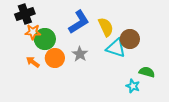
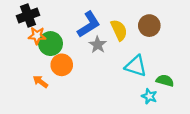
brown circle: (130, 39) -> (149, 26), moved
cyan triangle: (116, 48) -> (136, 66), moved
gray star: (80, 54) -> (98, 45), moved
orange arrow: (33, 62) -> (40, 82), moved

